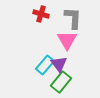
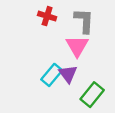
green rectangle: (61, 82) -> (92, 95), moved

